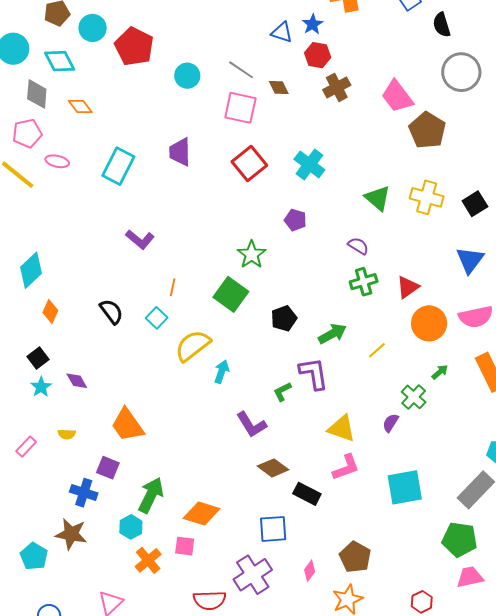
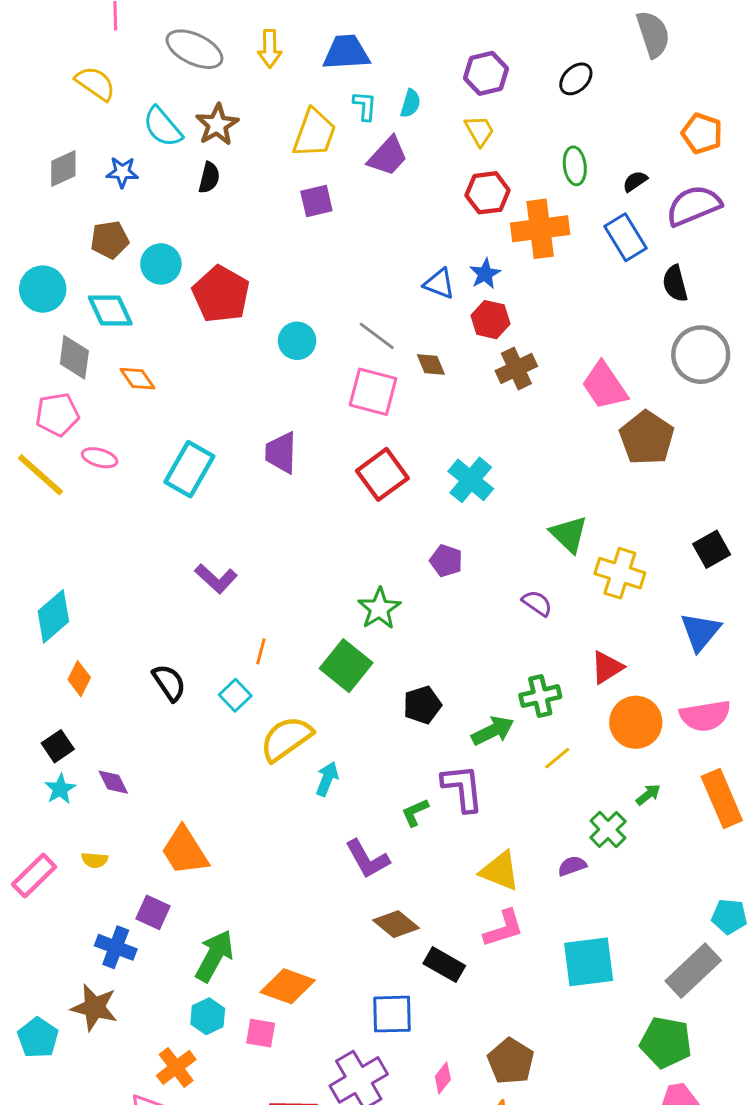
yellow cross: (427, 197) -> (620, 573), moved
green cross: (364, 282) -> (540, 696), moved
purple semicircle: (390, 423) -> (572, 866), turned 36
pink rectangle: (26, 447) -> (34, 876), size x1.4
cyan hexagon: (131, 527) -> (208, 1016), moved
orange cross: (148, 560) -> (176, 1067), moved

